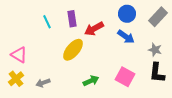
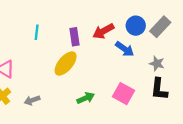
blue circle: (127, 14) -> (136, 26), moved
purple rectangle: (72, 19) -> (74, 37), moved
cyan line: (47, 22) -> (37, 32), turned 32
red arrow: (94, 29) -> (103, 31), moved

